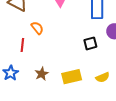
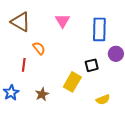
yellow rectangle: (72, 77) -> (72, 82), moved, turned -48

